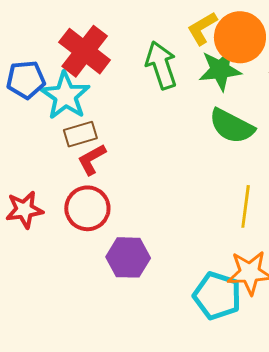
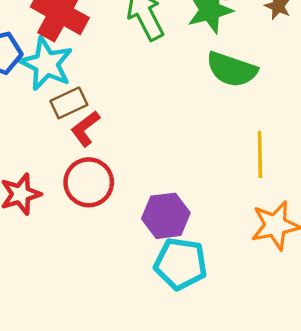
purple hexagon: (128, 257) -> (166, 216), moved
cyan pentagon: (217, 296) -> (181, 264), moved

